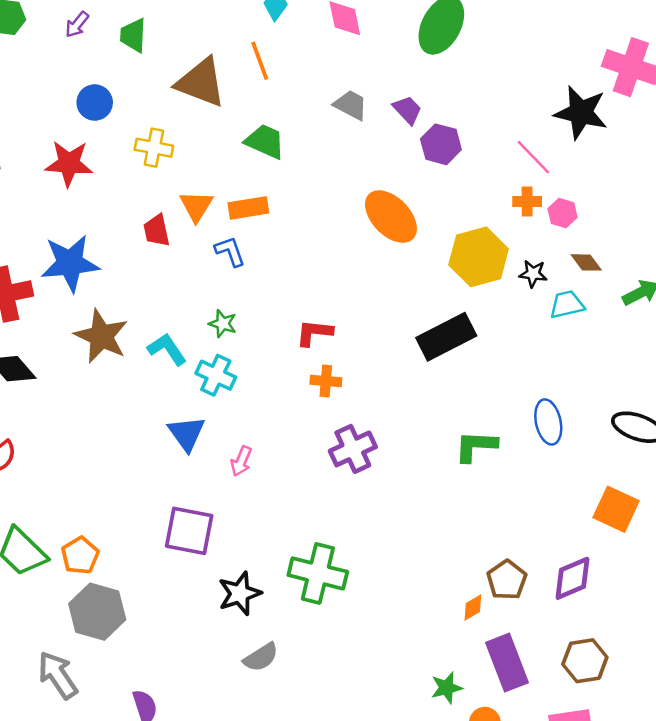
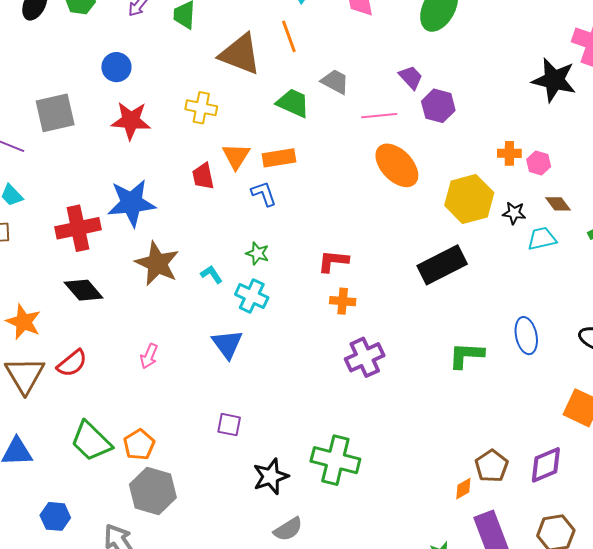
blue circle: (95, 102) -> (116, 67), moved
gray trapezoid: (351, 105) -> (335, 82), moved
pink line: (533, 157) -> (379, 116), moved, turned -52
cyan L-shape: (167, 349) -> (211, 274), size x0.7
pink arrow: (241, 461) -> (149, 356), moved
purple square: (189, 531) -> (229, 425), size x0.6

